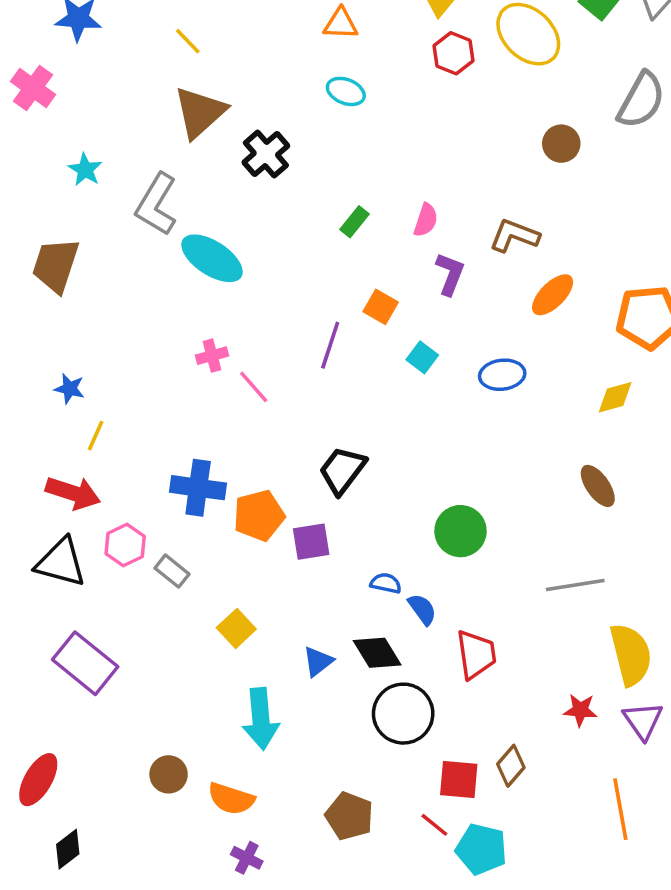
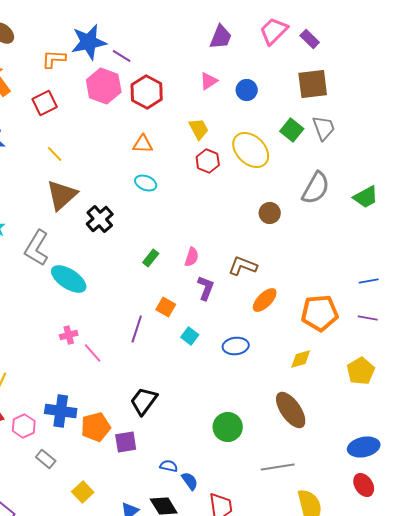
brown ellipse: (598, 486) -> (291, 410), size x1.5
green circle: (460, 531) -> (228, 427), moved
pink hexagon: (125, 545) -> (24, 426), moved

